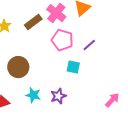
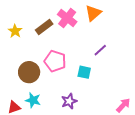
pink pentagon: (62, 40) -> (55, 61), moved
cyan star: (33, 95) -> (33, 100), moved

